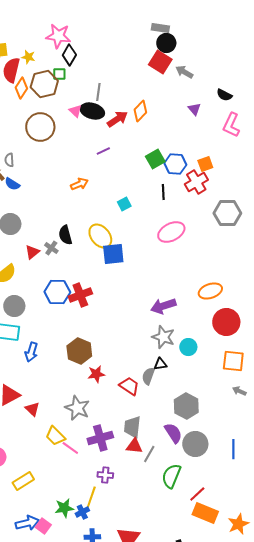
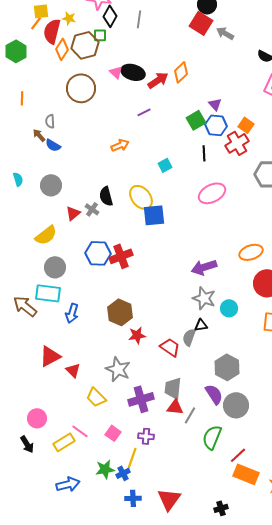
gray line: (98, 92) -> (139, 19), moved
purple triangle: (194, 109) -> (215, 104), moved
orange square: (205, 164) -> (246, 125), turned -35
pink line: (70, 448) -> (80, 431), moved
pink square: (43, 526) -> (113, 433), moved

